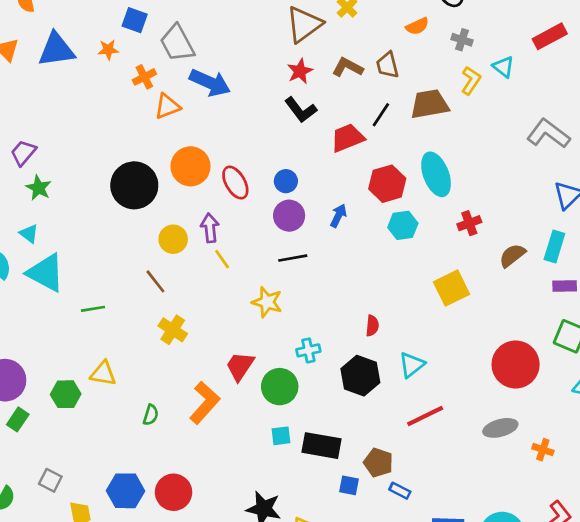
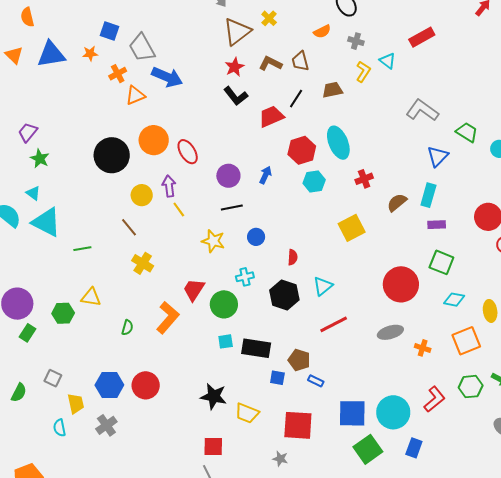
brown trapezoid: (430, 104) -> (332, 90), size x0.7
blue circle: (286, 181) -> (256, 237), moved

